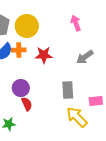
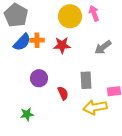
yellow circle: (27, 26) -> (70, 16), moved
red semicircle: (27, 104) -> (63, 93), moved
yellow arrow: (77, 117) -> (95, 107), turned -55

